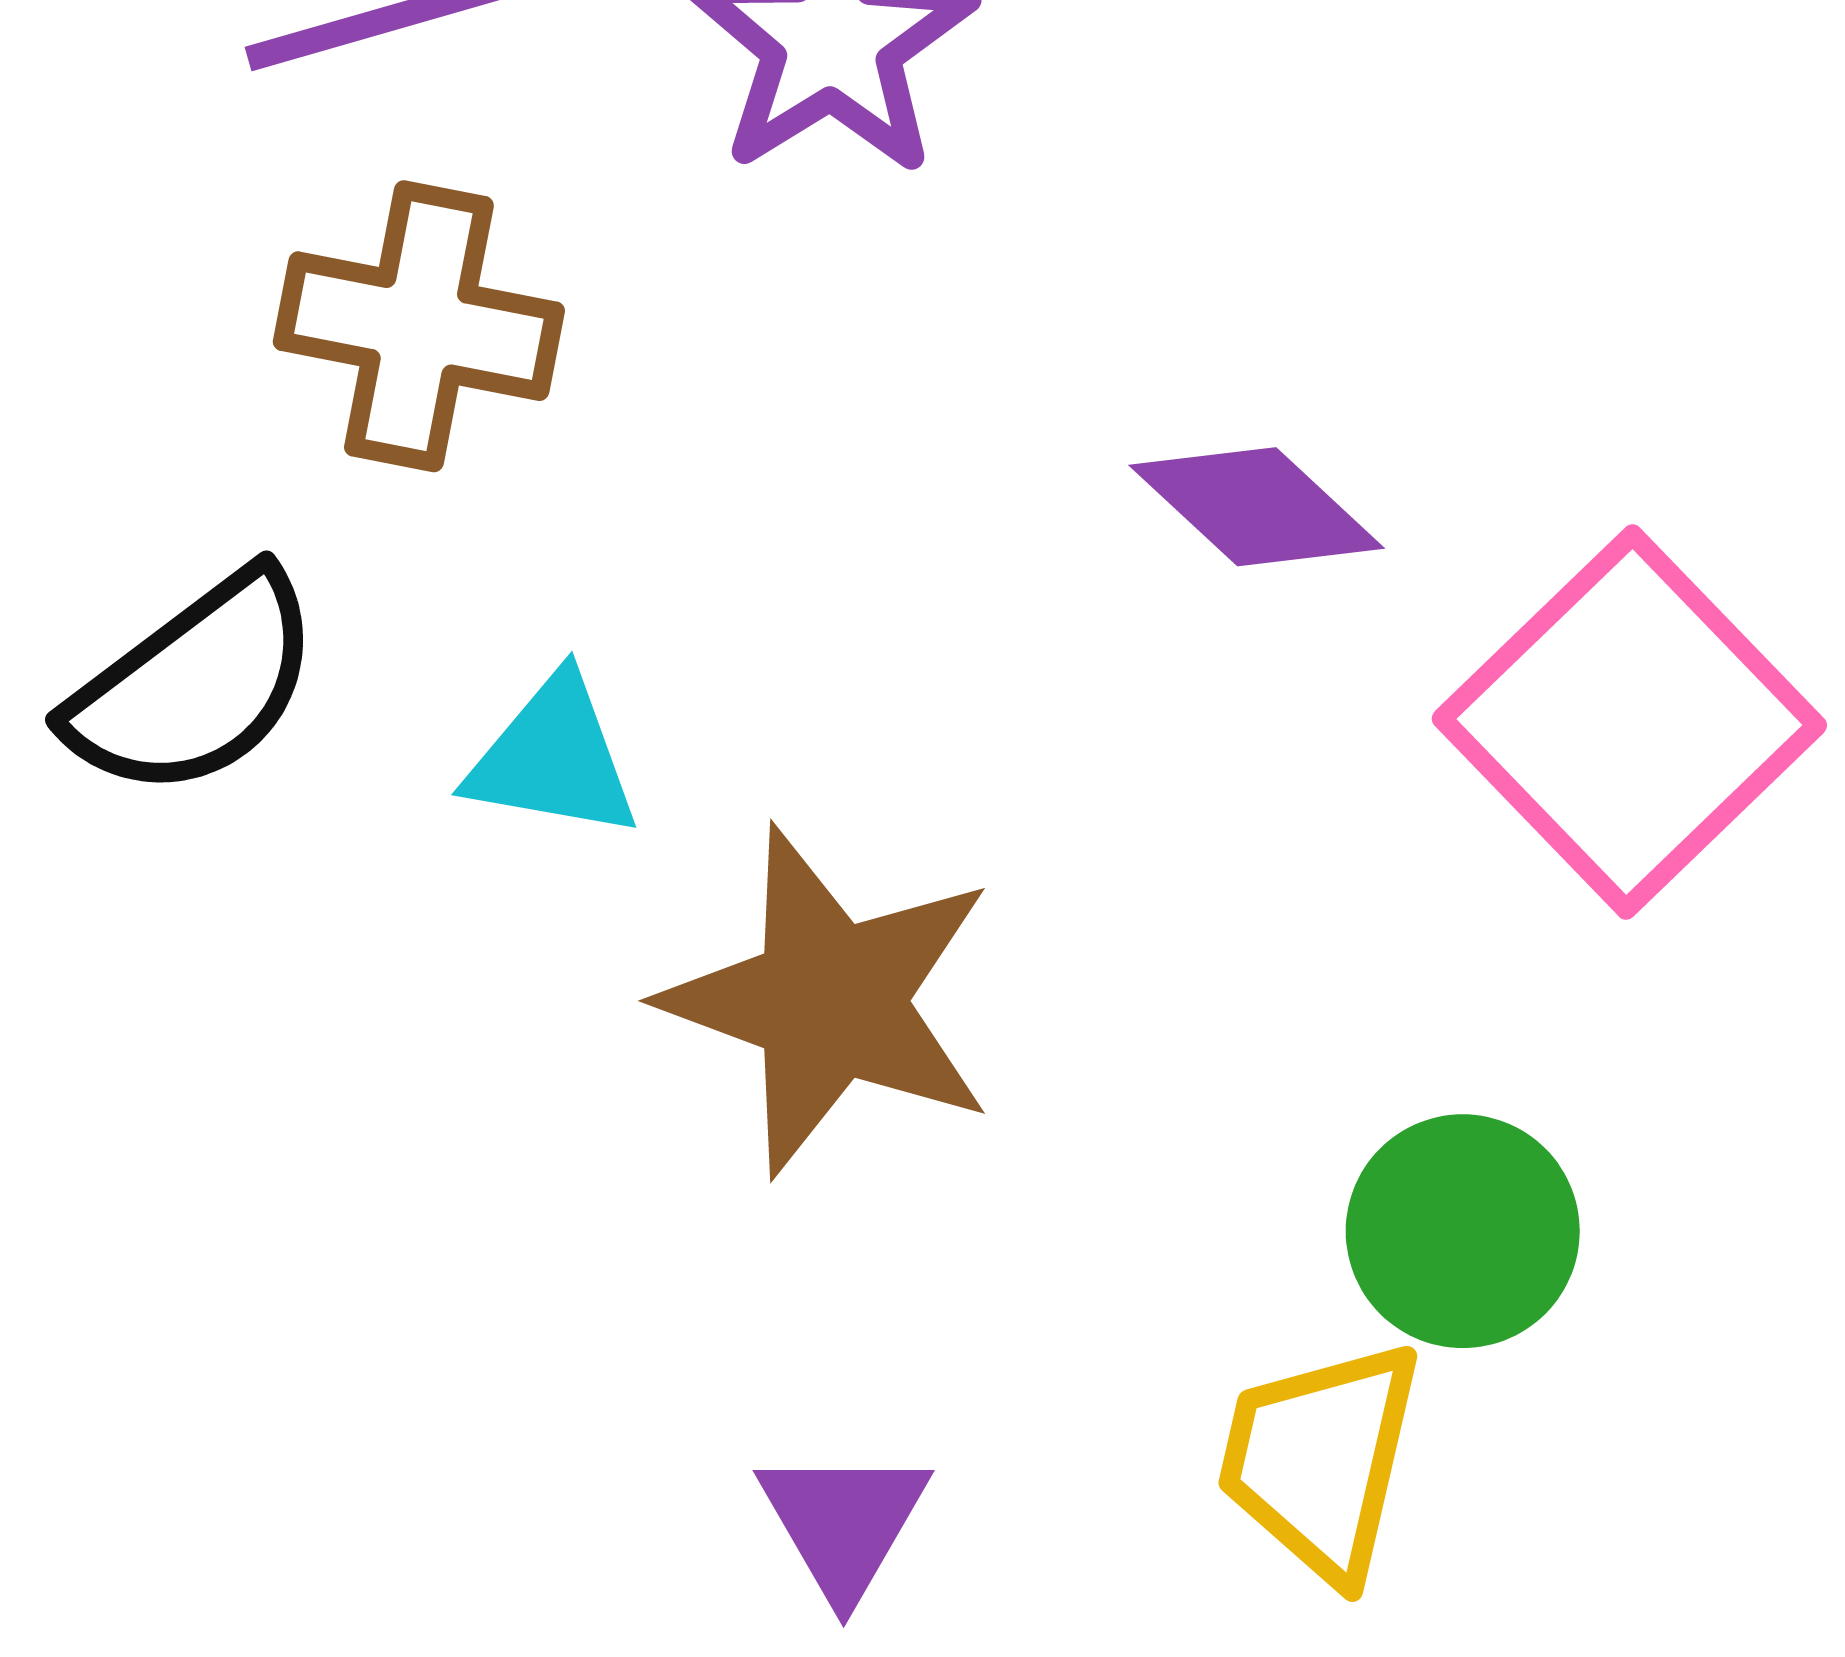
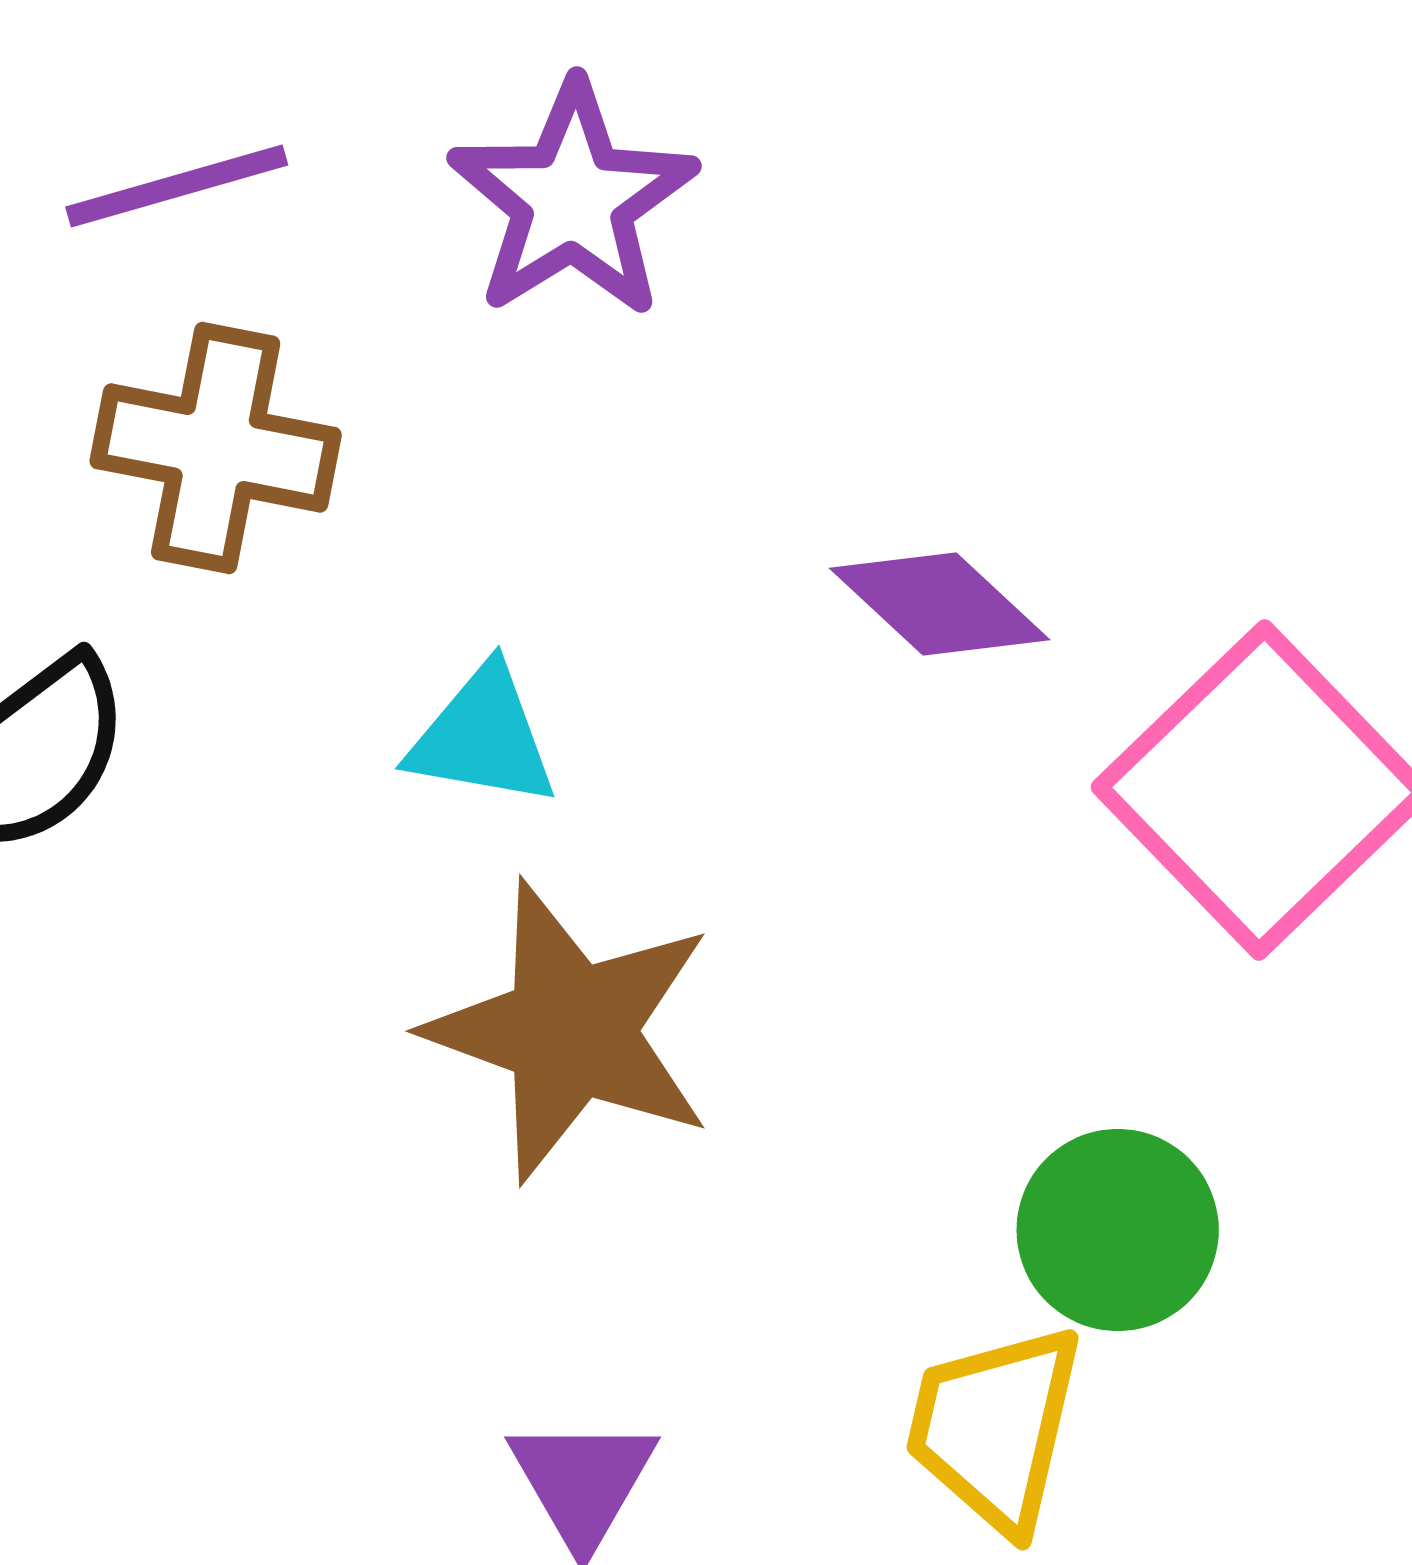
cyan triangle: (553, 758) -> (483, 737), moved

